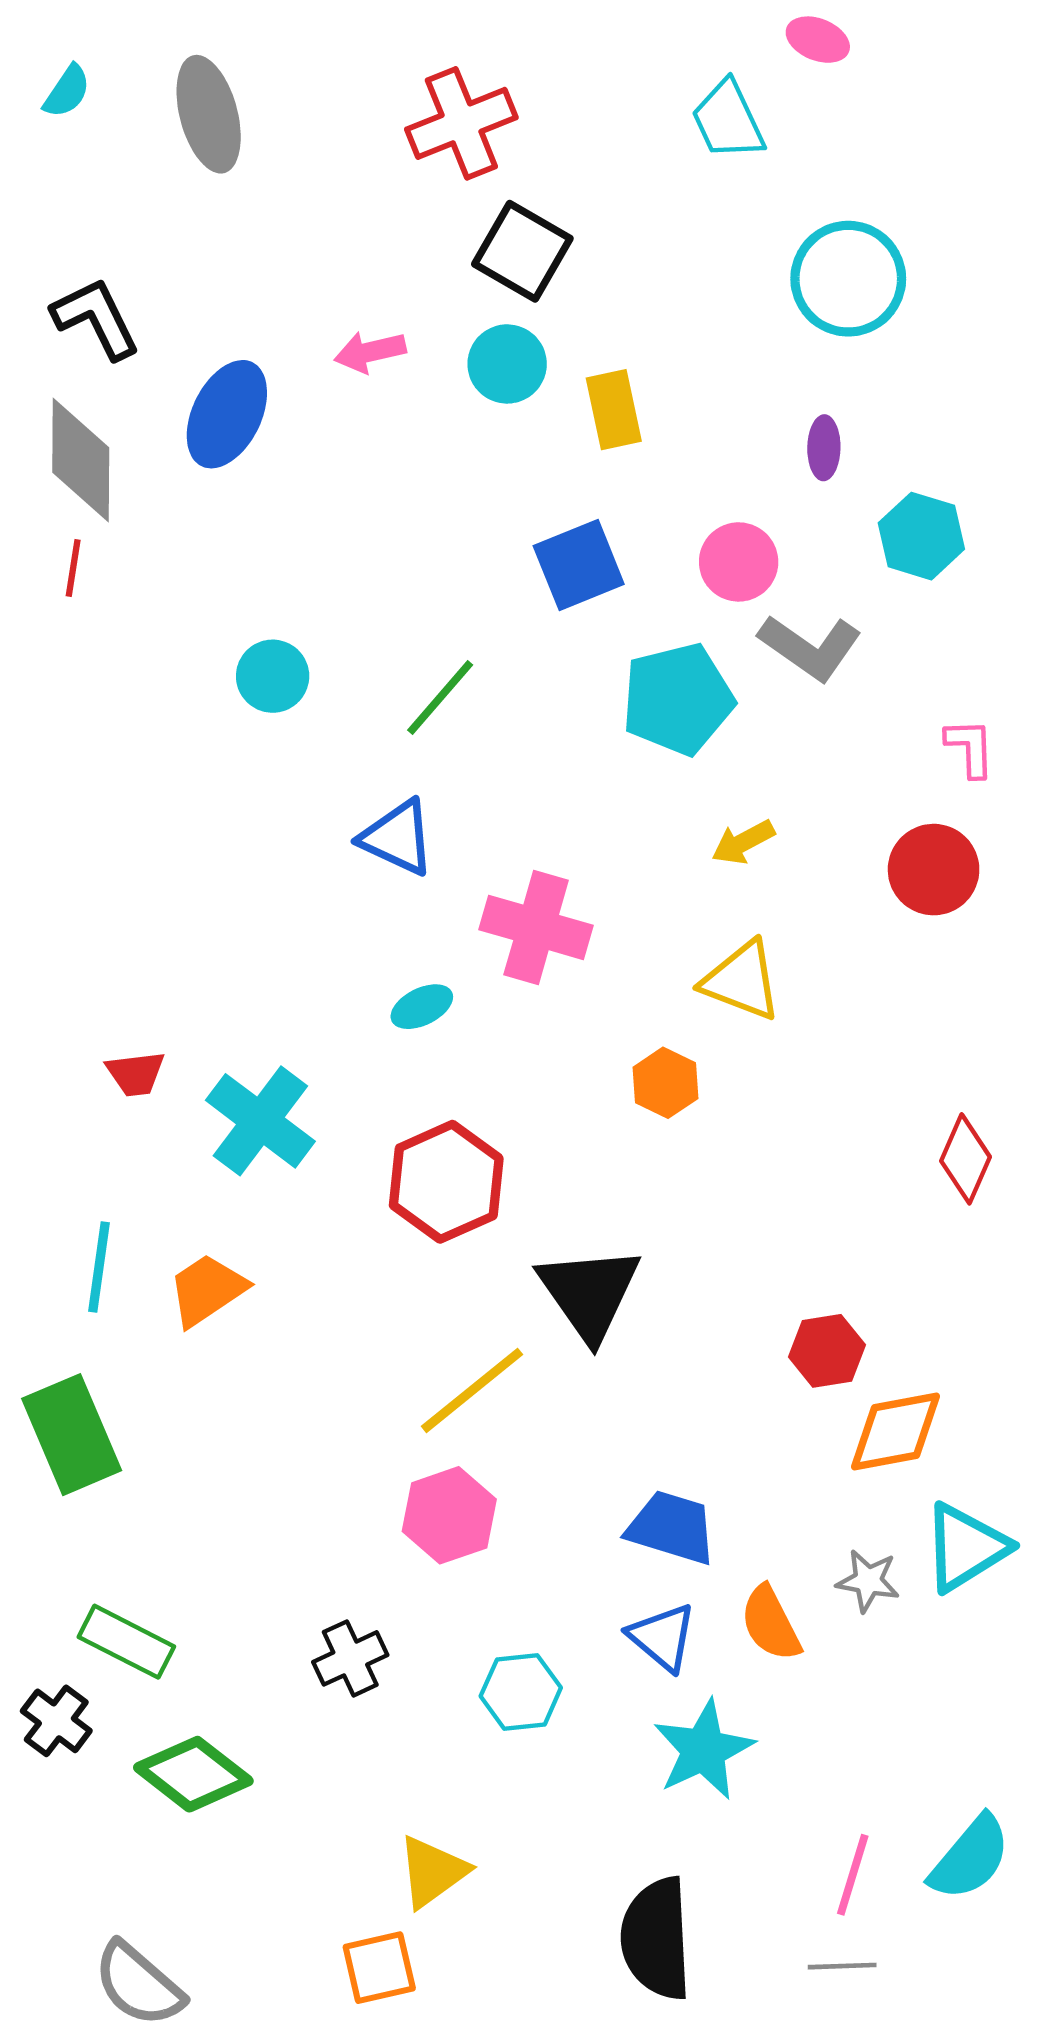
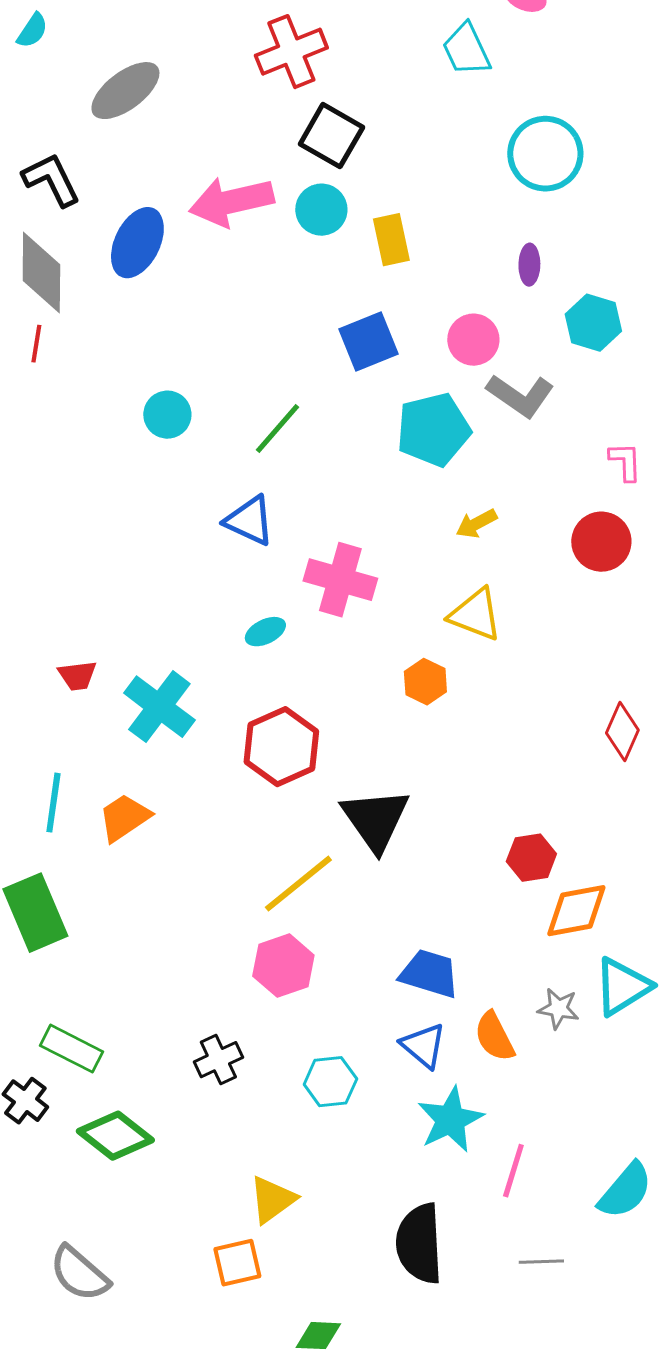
gray ellipse: (209, 114) -> (125, 91), moved, turned 68
pink arrow: (370, 352) -> (231, 202), size x1.8
pink line: (853, 1875) -> (513, 1171), moved

